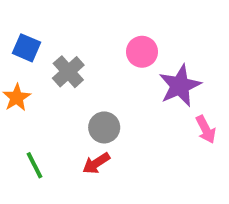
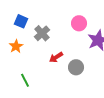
gray circle: (104, 127) -> (76, 67), moved
red arrow: (96, 163) -> (56, 57), moved

